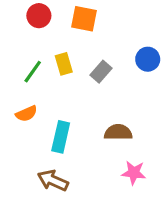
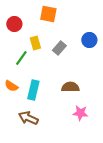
red circle: (39, 16) -> (14, 24), moved
green line: (33, 72) -> (21, 58), moved
orange semicircle: (26, 114) -> (11, 86), moved, turned 56

